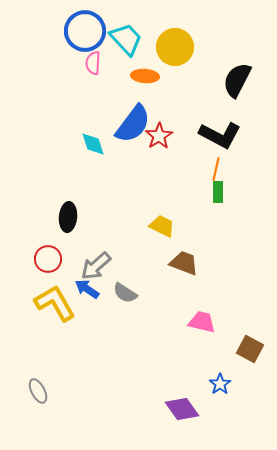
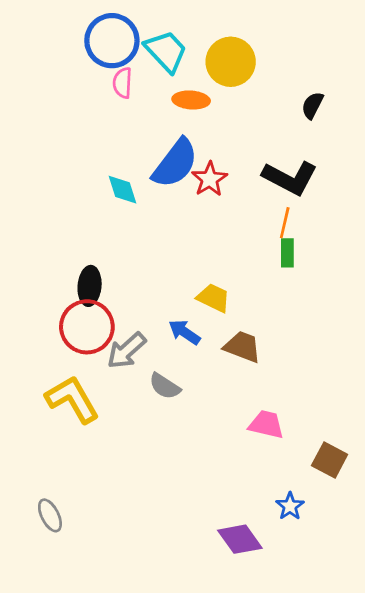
black semicircle: (237, 80) -> (312, 105), size x0.6
red circle: (48, 259) -> (87, 327), moved, size x1.5
blue arrow: (87, 289) -> (184, 332), moved

